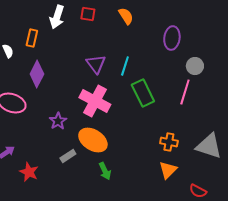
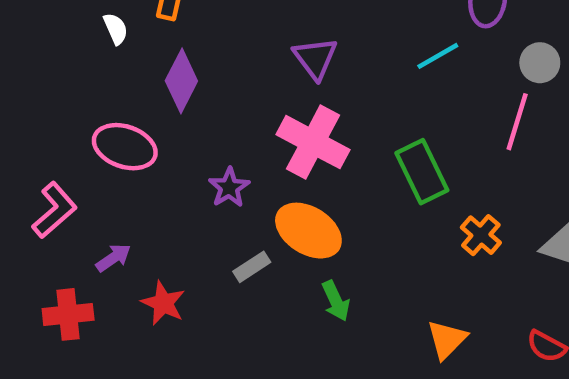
cyan line: (125, 66) -> (438, 56), moved, turned 42
green rectangle: (143, 93) -> (422, 172), moved
orange cross: (169, 142) -> (481, 235), turned 30
orange triangle: (168, 170) -> (447, 339), moved

